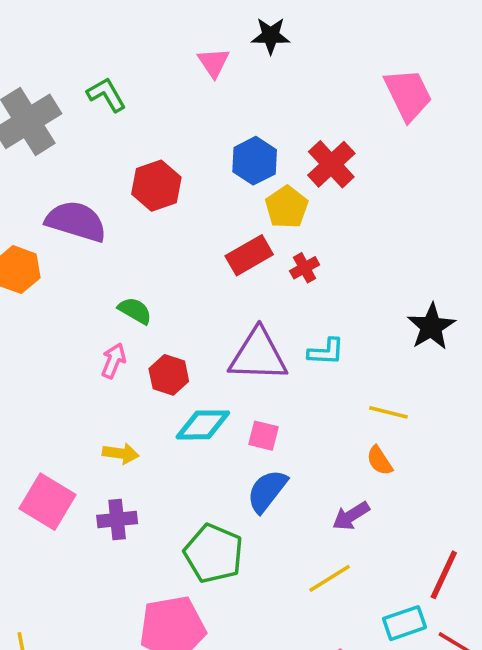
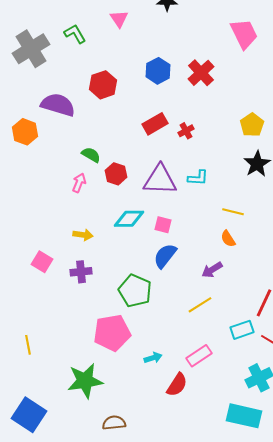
pink triangle: (213, 62) -> (119, 19), moved
yellow pentagon: (287, 207) -> (252, 125), moved
red hexagon: (169, 375) -> (116, 174), moved
pink square: (47, 502) -> (42, 262), size x0.7

